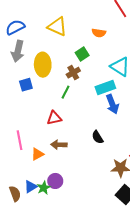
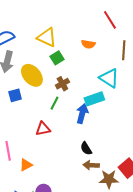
green square: (82, 54) -> (57, 58), moved
yellow ellipse: (43, 65) -> (32, 75), turned -40
blue arrow: (112, 104) -> (82, 114), moved, turned -144
brown arrow: (59, 145) -> (91, 165), moved

